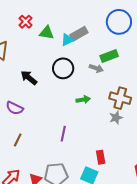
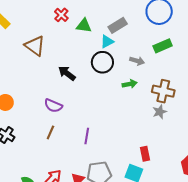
cyan triangle: (67, 40) -> (107, 42), moved
green rectangle: (109, 56) -> (163, 46), moved
green arrow: (83, 100) -> (130, 84), moved
purple line: (63, 134) -> (87, 136), moved
brown line: (18, 140) -> (50, 132), moved

